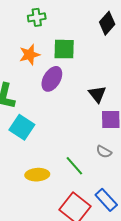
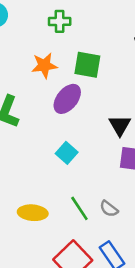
cyan square: (22, 127) -> (67, 153), moved, size x0.7
gray semicircle: (104, 152) -> (109, 209), moved

